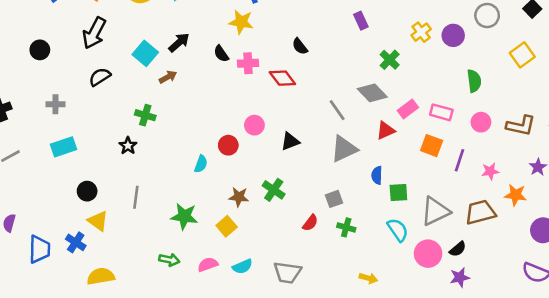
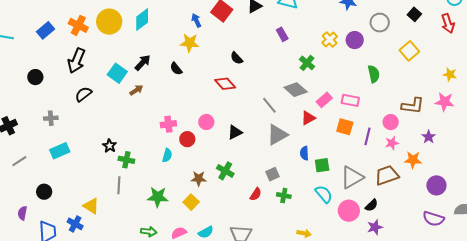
pink cross: (248, 63) -> (168, 124), moved
green cross: (145, 115) -> (126, 160), moved
pink circle: (481, 122) -> (391, 122), moved
black circle: (87, 191) -> (44, 192), moved

